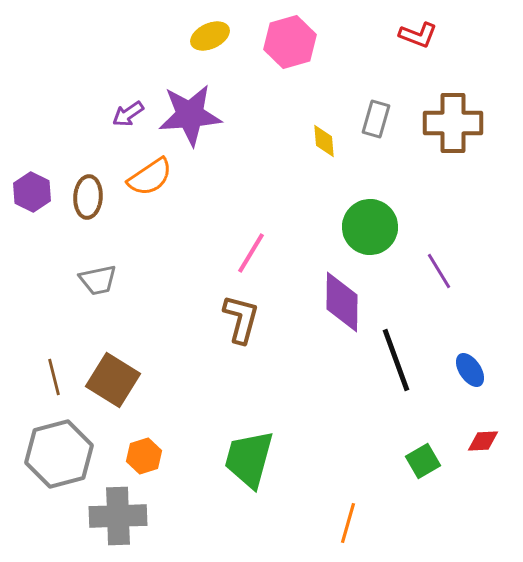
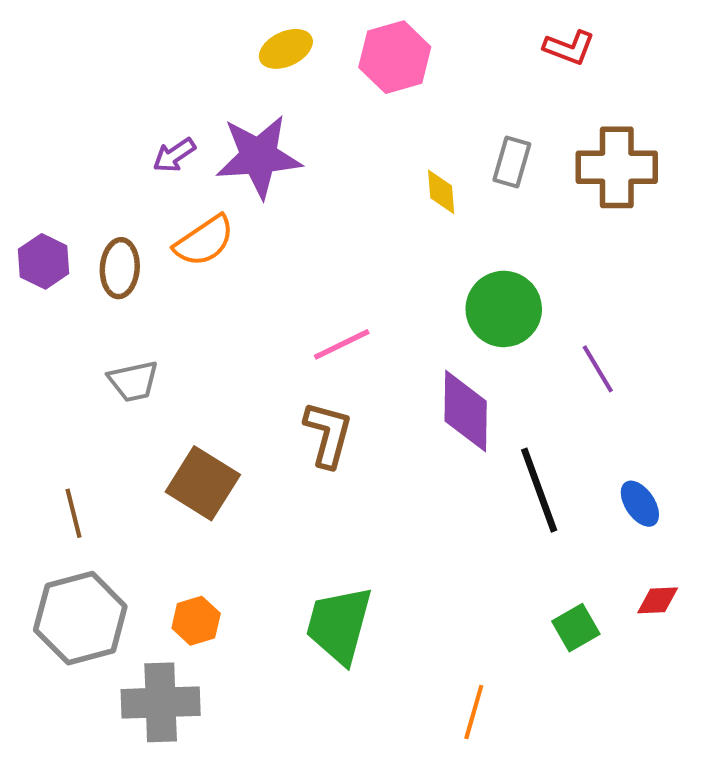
pink line: (251, 253) -> (342, 344), turned 33
brown square: (113, 380) -> (203, 483), moved

